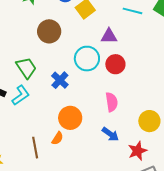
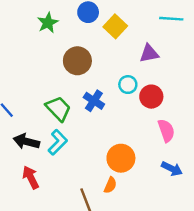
cyan circle: (87, 59) -> (128, 85), size x0.6
red circle: (115, 64) -> (151, 97), moved
blue cross: (60, 80) -> (94, 101), moved

